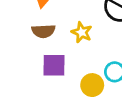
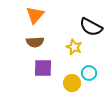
yellow star: (82, 32) -> (74, 47), moved

